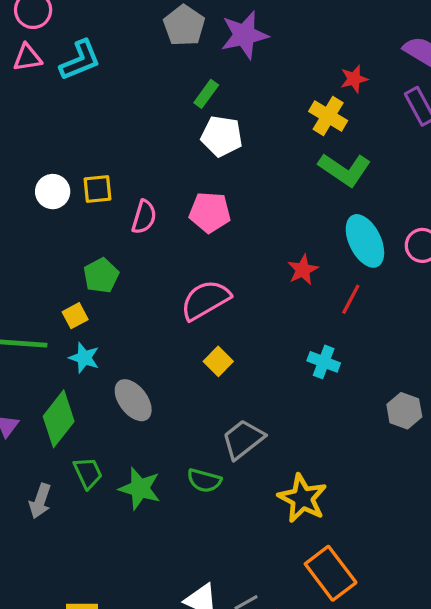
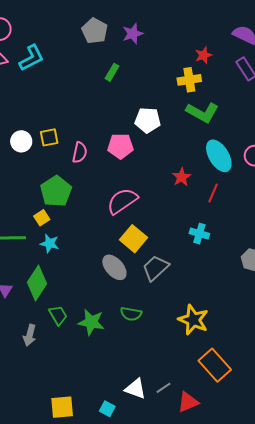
purple star: (244, 35) -> (133, 34), size x0.7
yellow cross: (328, 116) -> (189, 80), turned -35
white pentagon: (222, 136) -> (148, 120), moved
green pentagon: (101, 275) -> (56, 191), size x1.4
yellow square: (218, 361) -> (134, 239), size x1.5
gray ellipse: (133, 400) -> (114, 267), moved
gray trapezoid: (243, 439) -> (156, 268), moved

